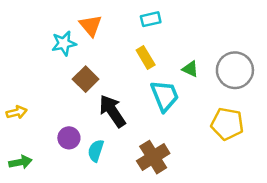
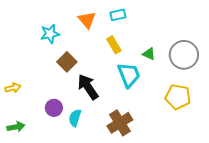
orange triangle: (91, 26) -> (87, 20), moved

